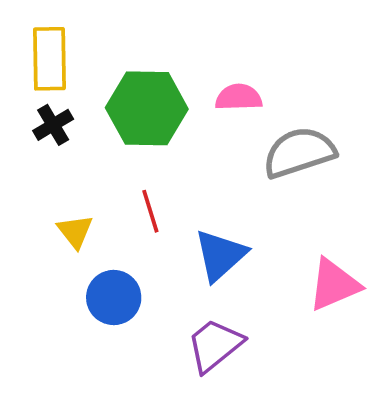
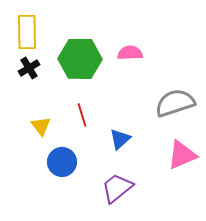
gray semicircle: (299, 152) -> (175, 103), moved
blue triangle: (220, 255) -> (120, 139), size x0.7

